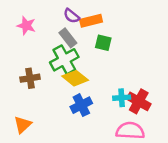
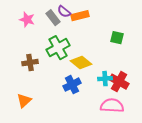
gray rectangle: (68, 38) -> (53, 18), moved
green square: (103, 43) -> (117, 38), moved
yellow diamond: (75, 78) -> (81, 63), moved

